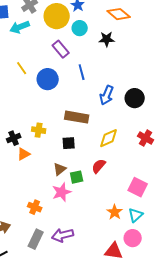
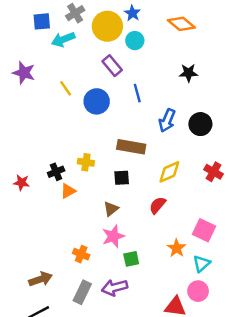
black star: (107, 39) -> (188, 73), moved
green square: (77, 177) -> (131, 259), moved
orange star: (115, 212) -> (177, 248), moved

